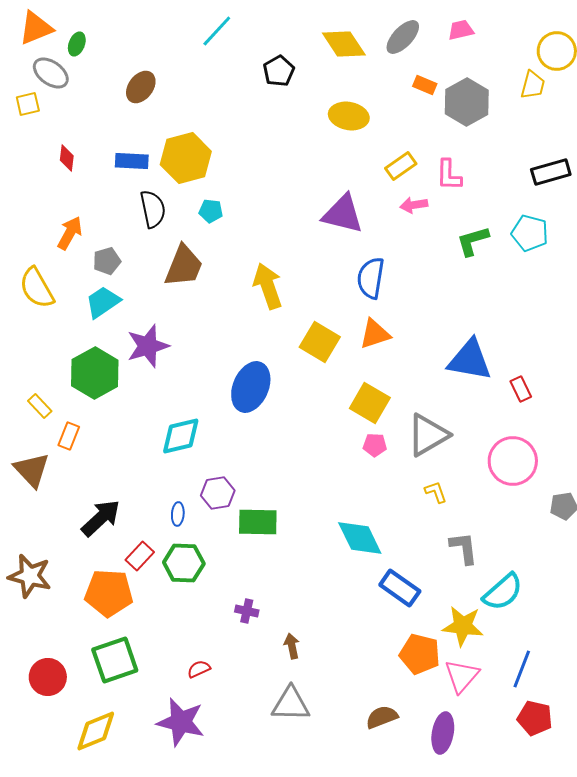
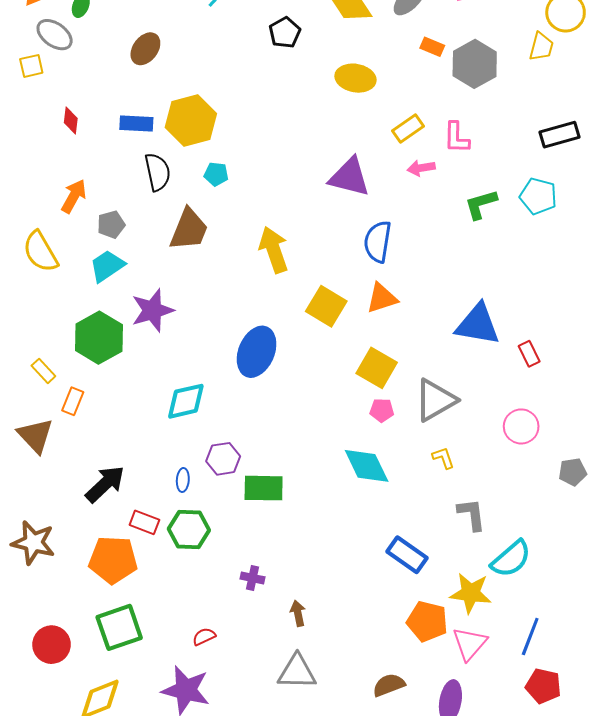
pink circle: (513, 461) -> (521, 426), size x0.7
cyan diamond: (360, 538) -> (367, 466), moved
red rectangle: (140, 556) -> (144, 522), turned 68

